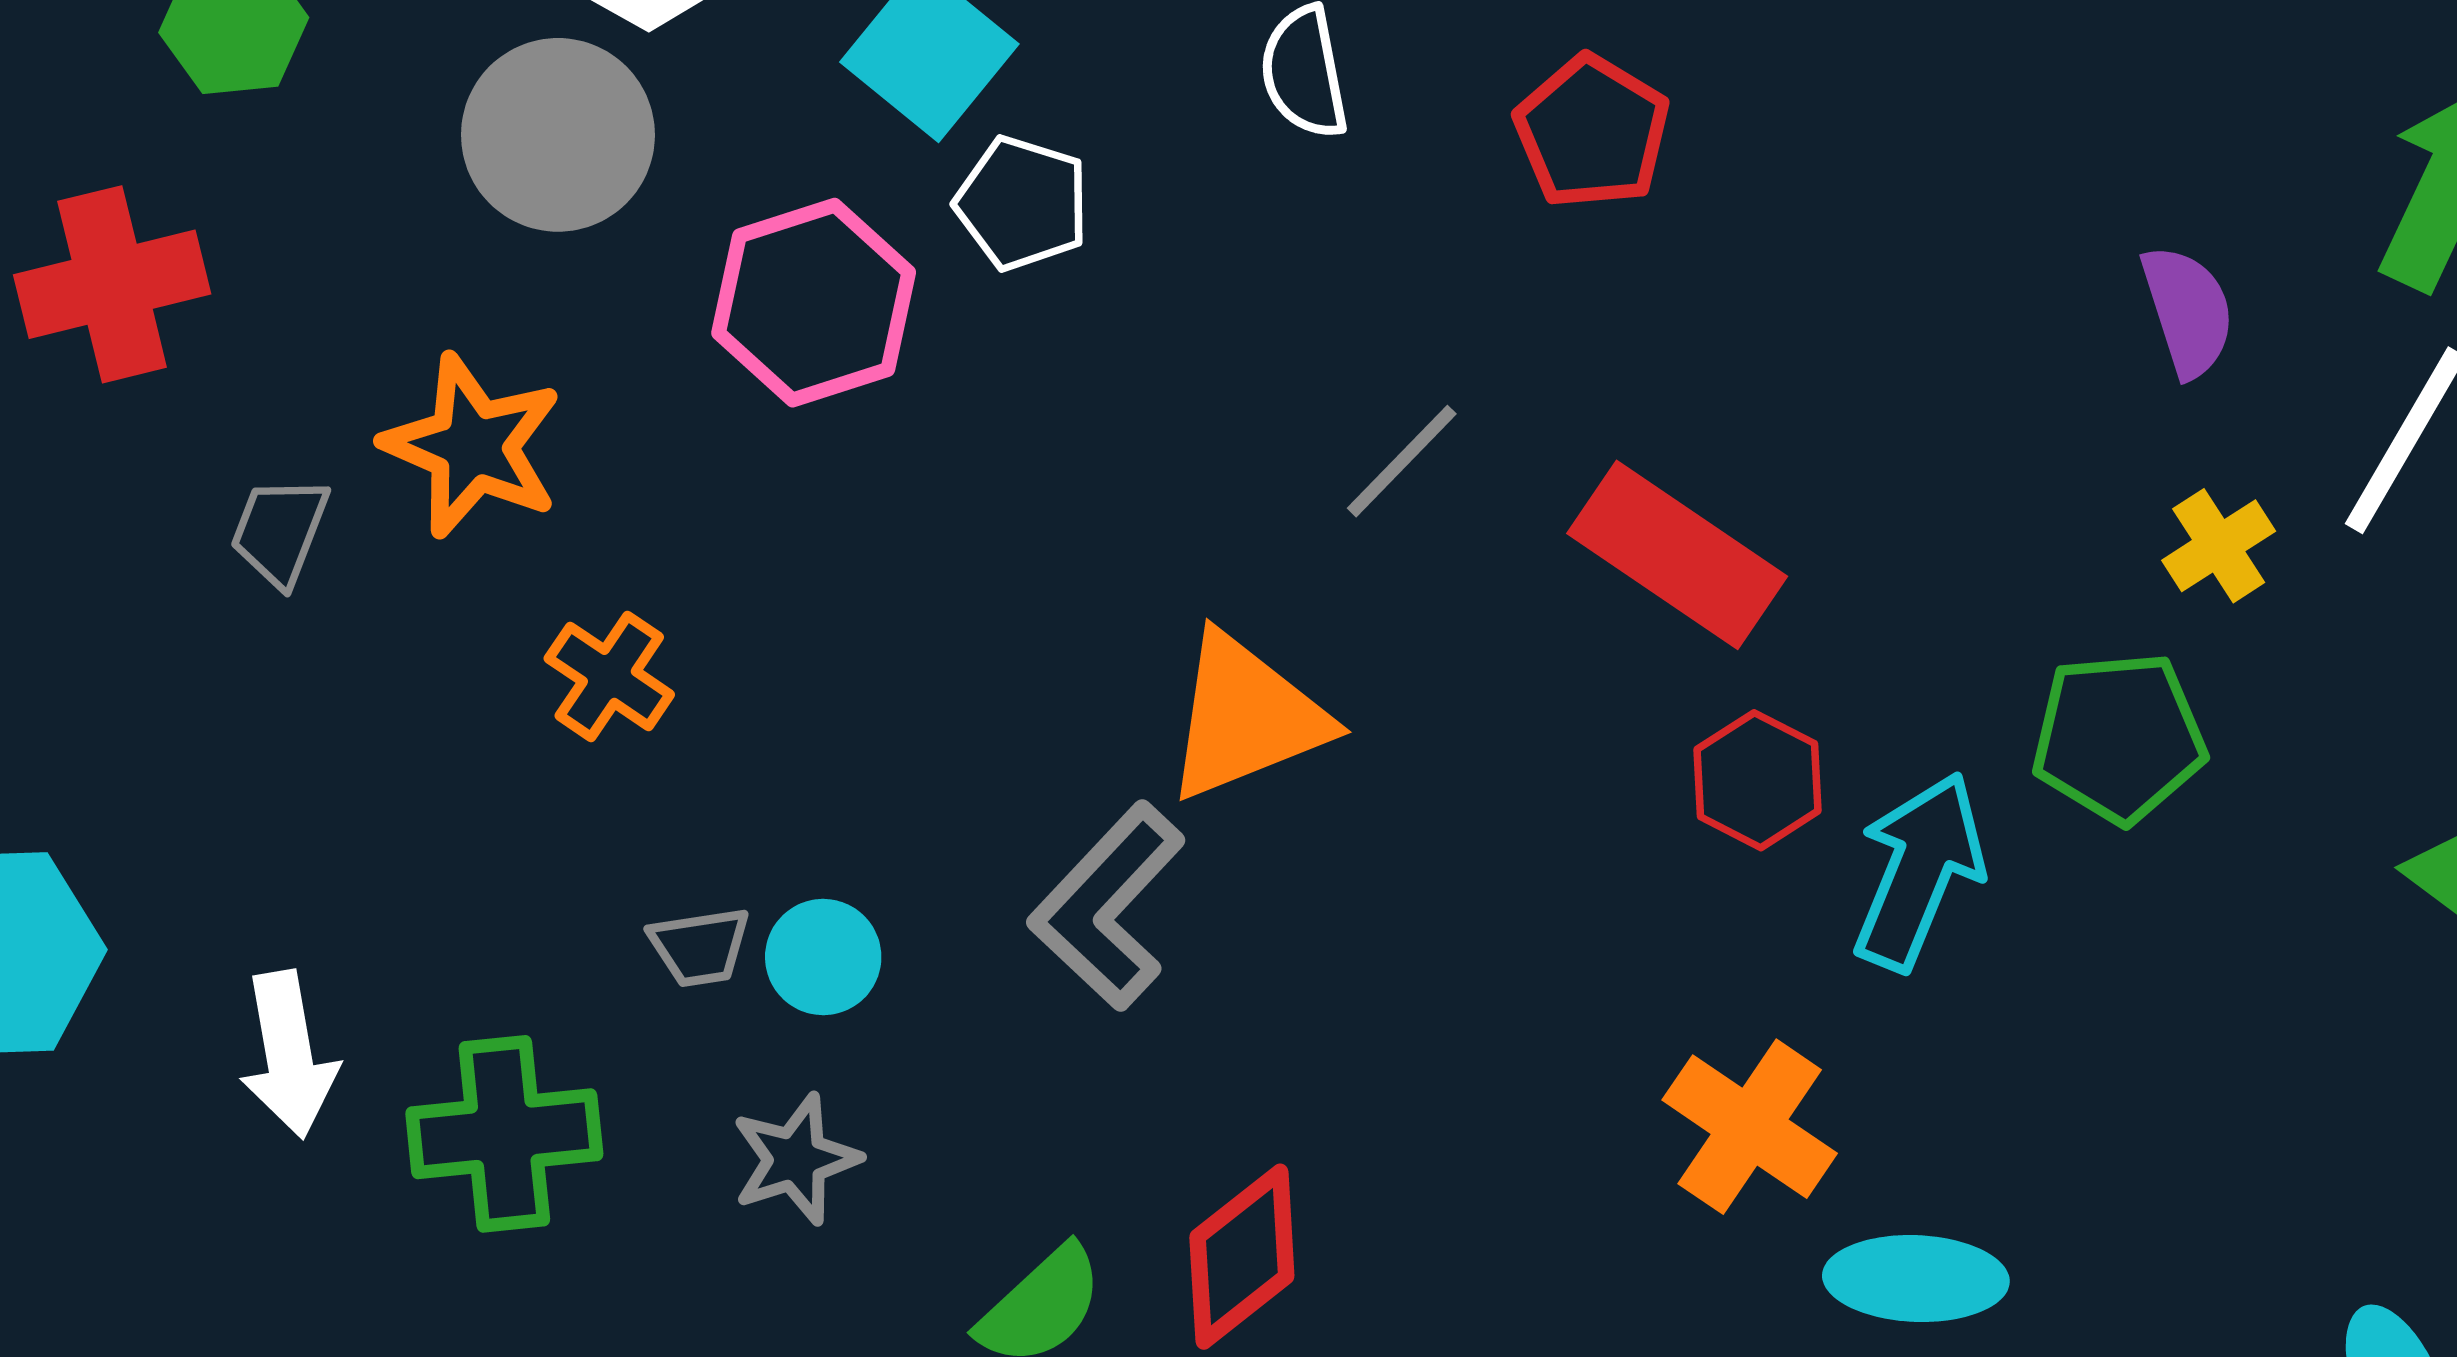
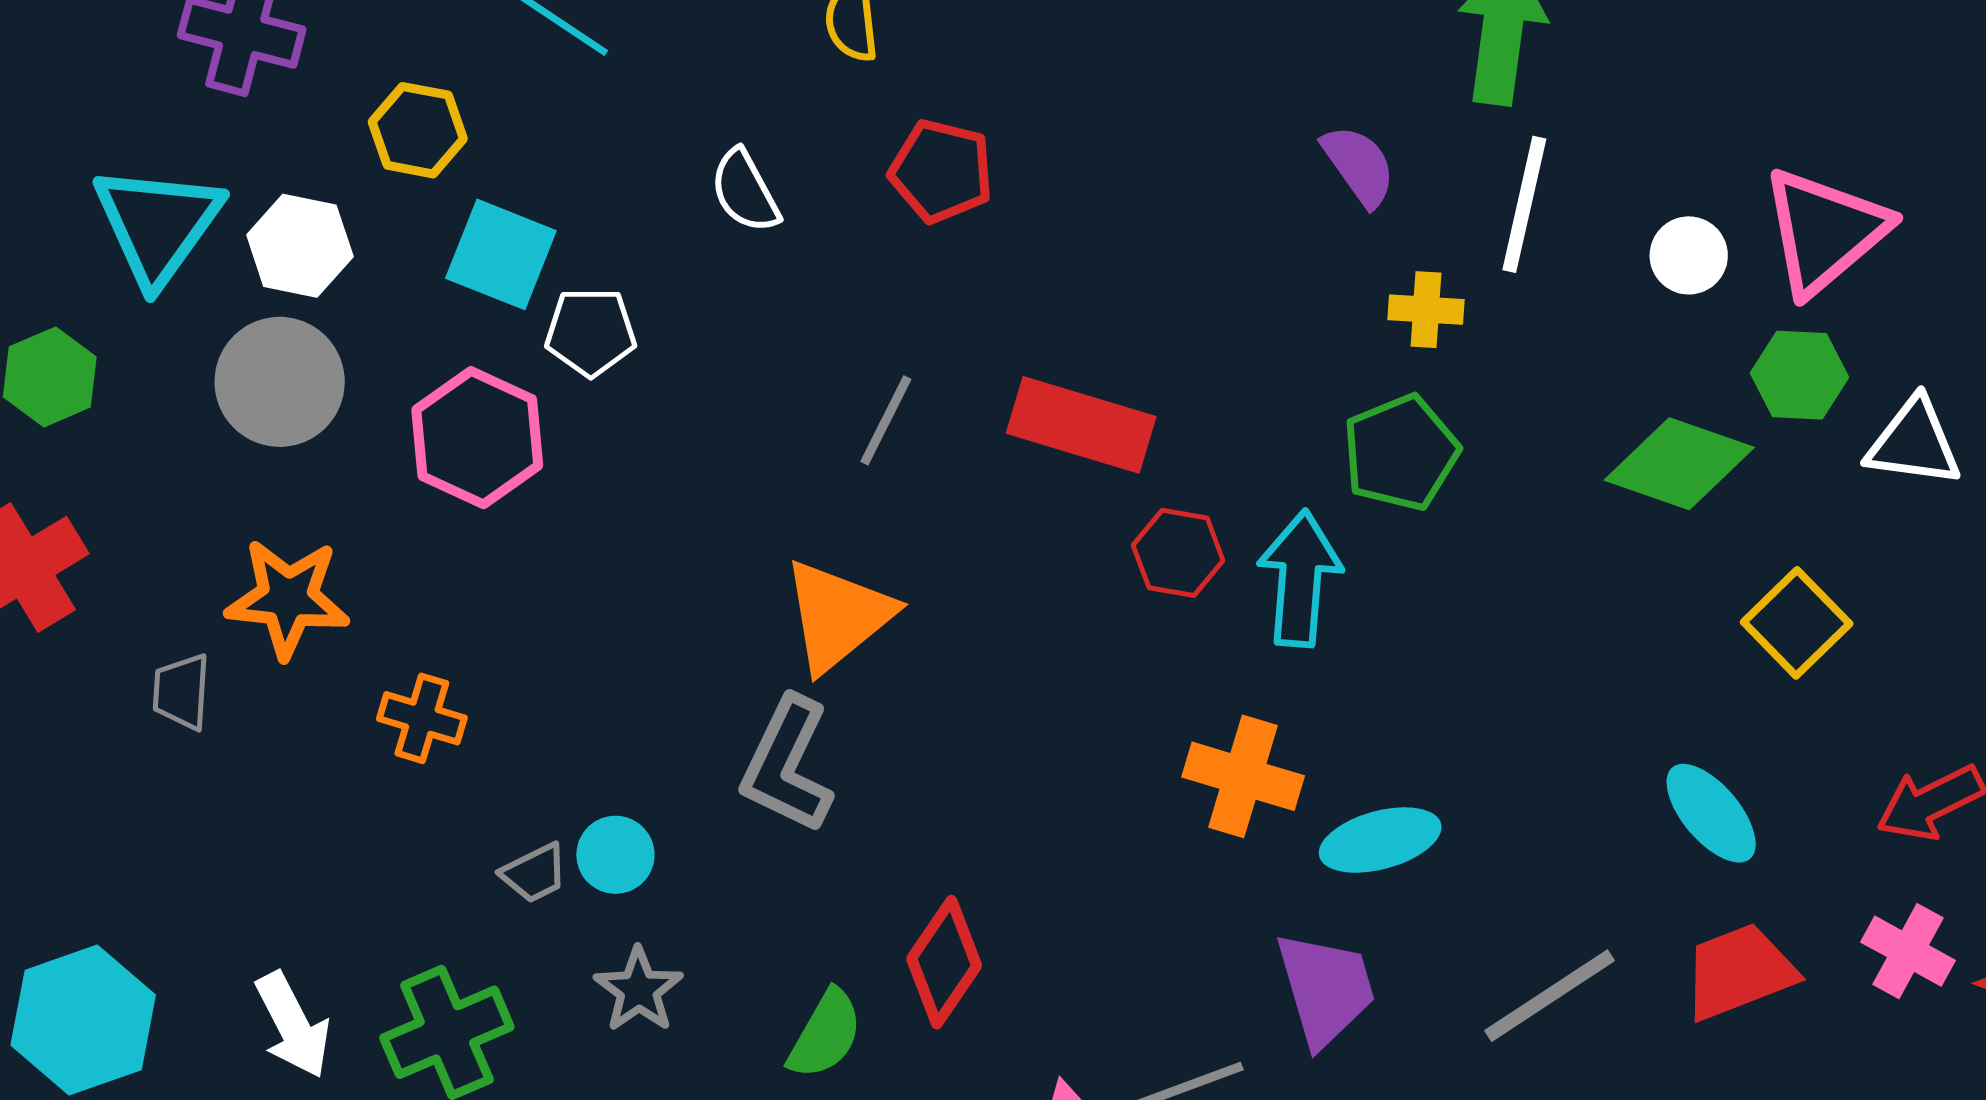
yellow cross: (2219, 546) -> (1426, 310), turned -36

